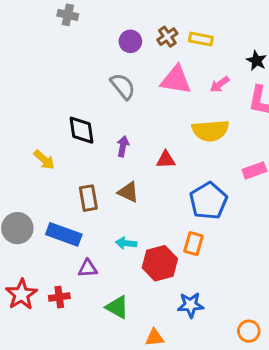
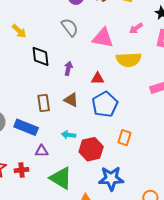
pink triangle: (176, 80) -> (103, 38), moved
yellow arrow: (44, 160) -> (19, 31), moved
blue pentagon: (208, 201) -> (105, 104), moved
orange rectangle: (194, 244) -> (124, 138), moved
blue star: (191, 305) -> (111, 178), size x1.4
green triangle: (117, 307) -> (61, 178), size x1.4

